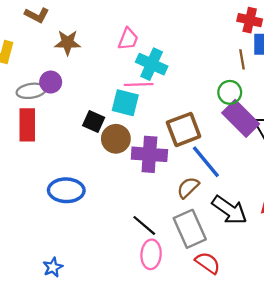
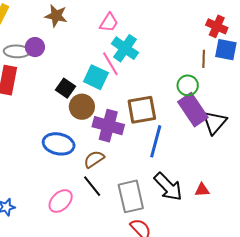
pink line: (139, 85) -> (110, 64), turned 50
blue line: (206, 162) -> (156, 141), turned 44
brown semicircle: (188, 188) -> (94, 159), moved
blue ellipse: (66, 190) -> (59, 144), moved
pink ellipse: (151, 254) -> (61, 201), moved, turned 30

